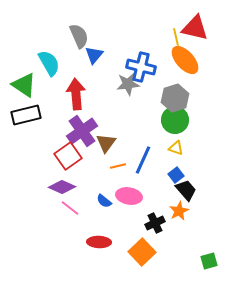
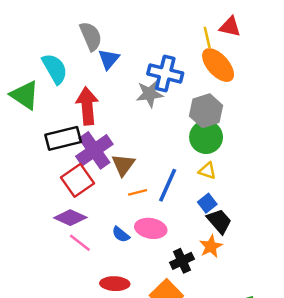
red triangle: (195, 28) -> (230, 27), size x0.7
black rectangle: (26, 115) -> (63, 138), moved

